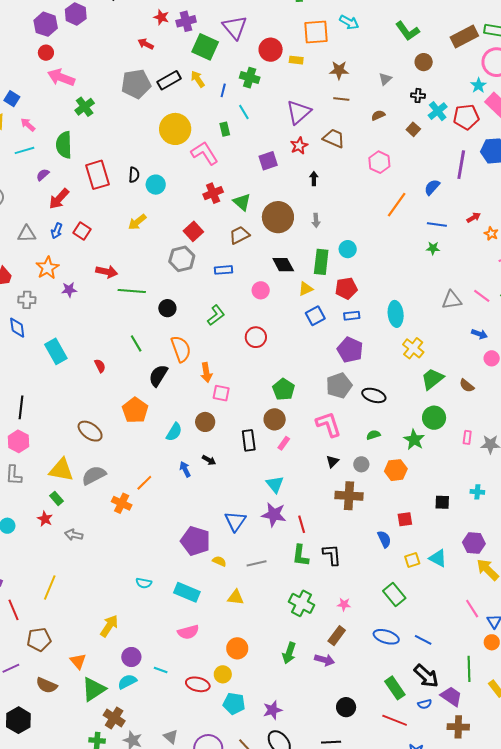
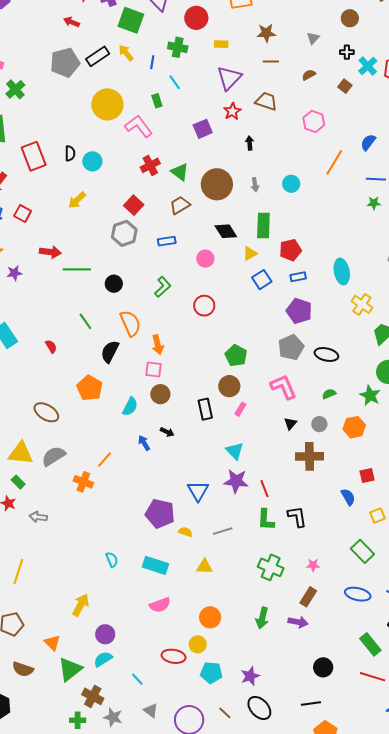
yellow rectangle: (296, 60) -> (221, 44), moved
cyan circle: (348, 249) -> (291, 184), moved
pink square: (221, 393) -> (153, 369), moved
cyan semicircle: (144, 583) -> (112, 560), turned -119
cyan line: (161, 670) -> (137, 679), moved, turned 32

